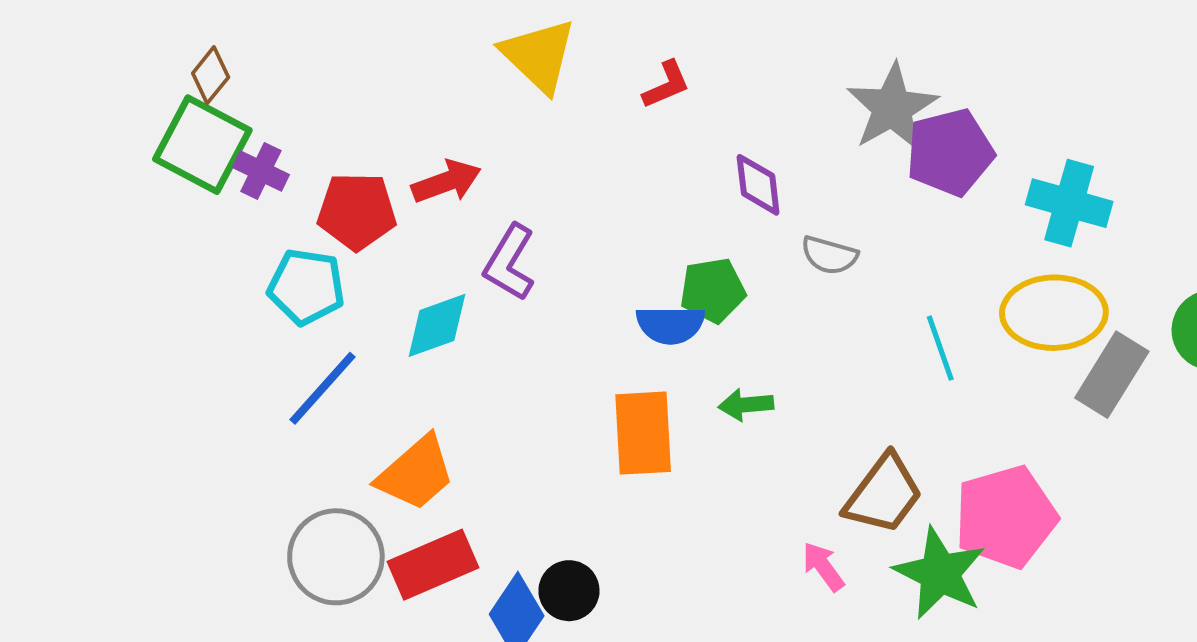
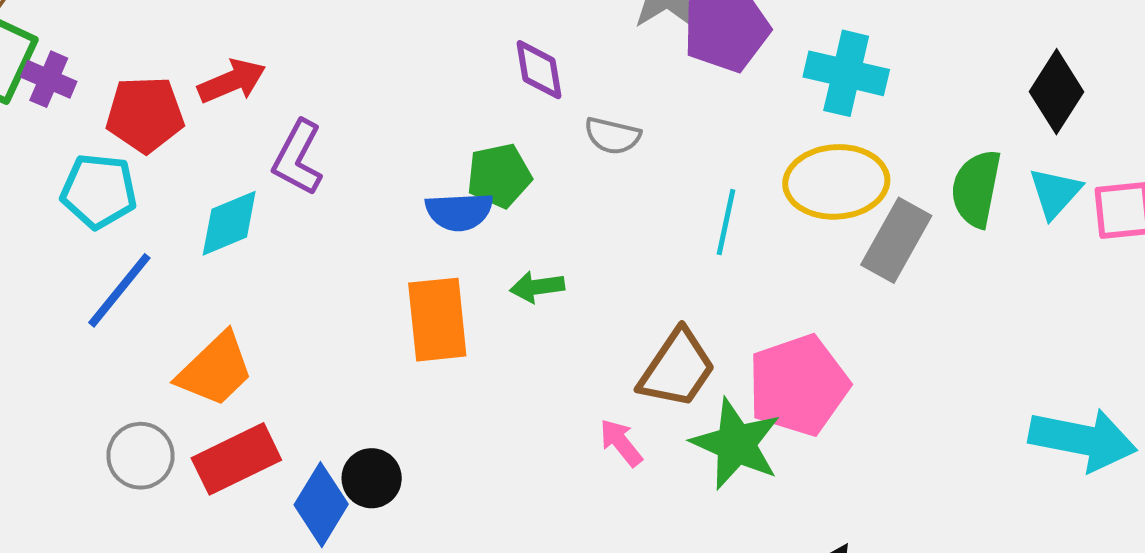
cyan line: (940, 348) -> (726, 222), turned 34
gray circle: (336, 557) -> (140, 456), size x0.7

